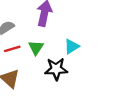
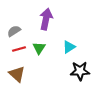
black star: (56, 69) -> (80, 71), moved

